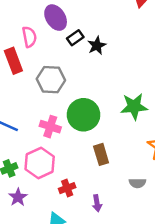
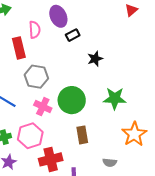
black star: (97, 46) -> (95, 59), moved
gray hexagon: (51, 80) -> (36, 77), moved
red cross: (67, 188) -> (51, 159), size x1.6

